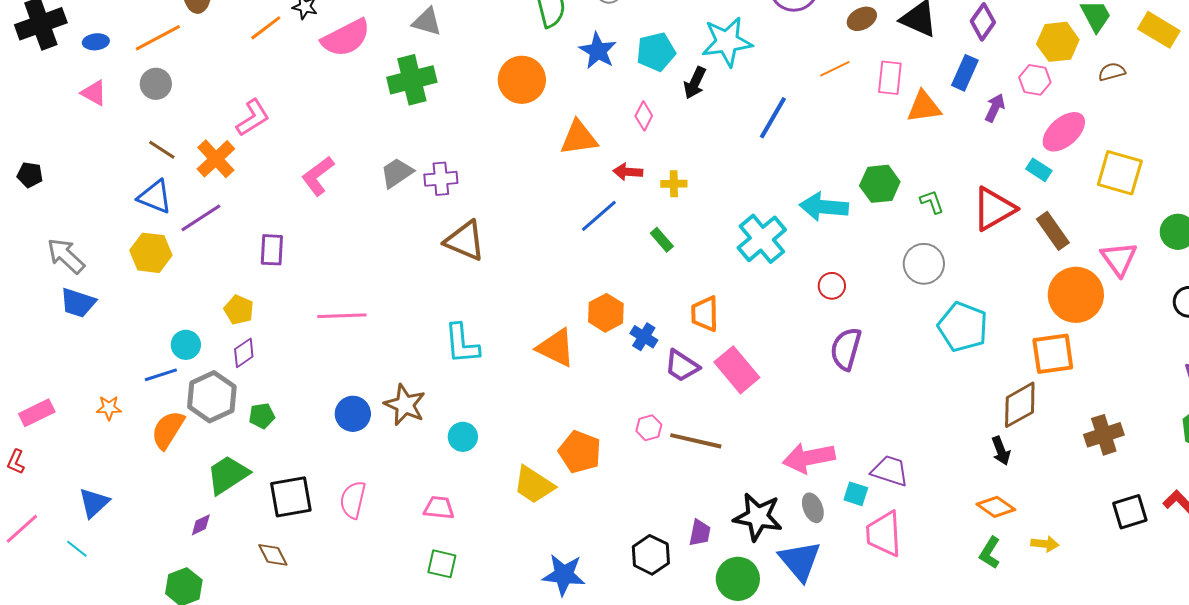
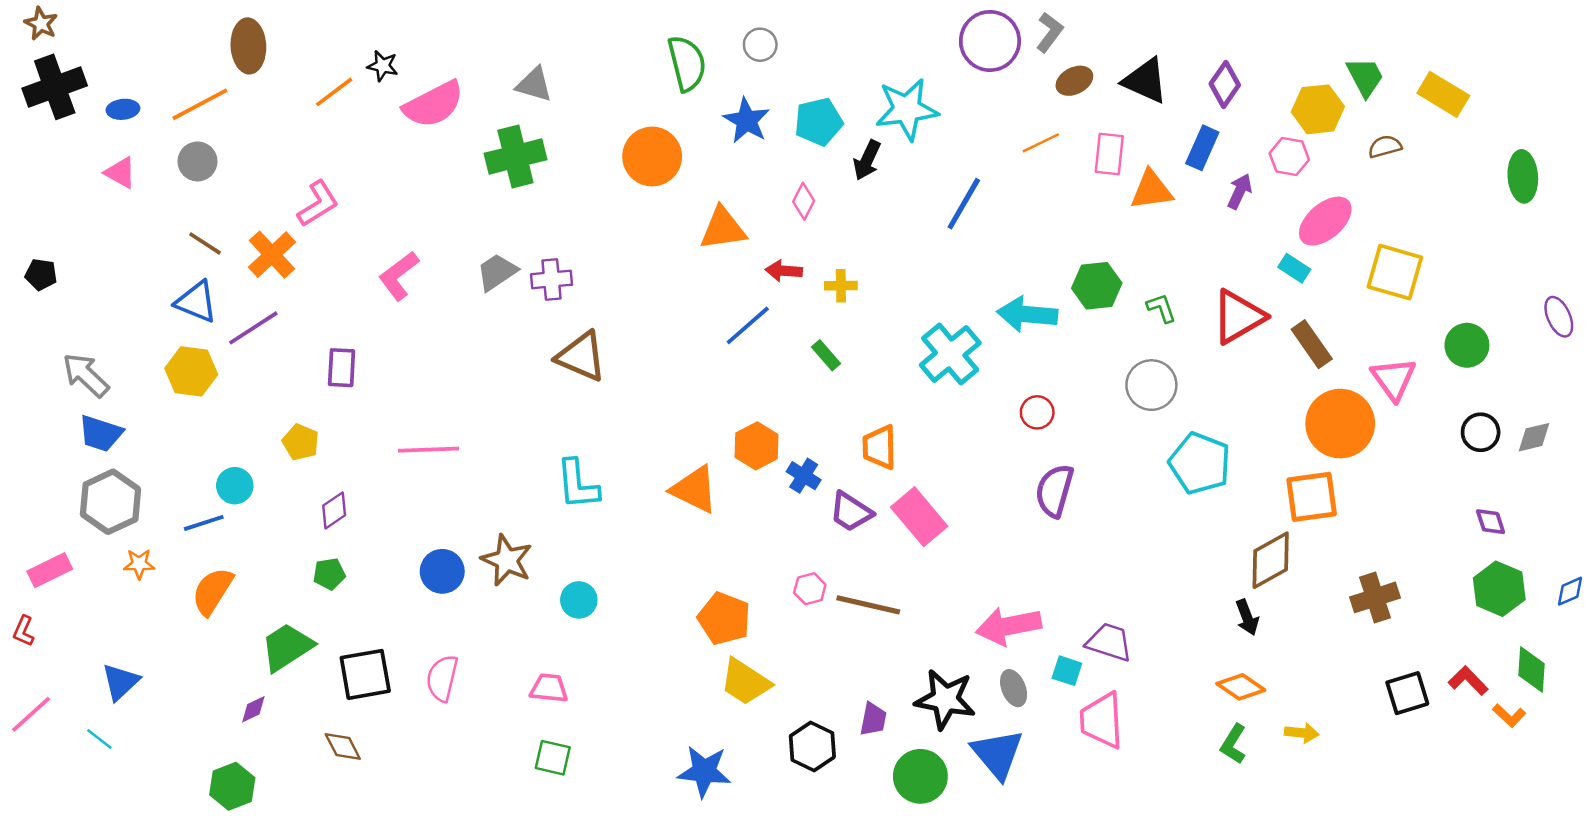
purple diamond: (244, 353) -> (334, 510), moved
gray hexagon: (212, 397) -> (111, 502), moved
yellow trapezoid: (534, 485) -> (745, 682), moved

